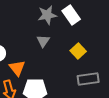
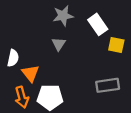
white rectangle: (71, 15) -> (98, 24), moved
yellow square: (78, 51) -> (116, 45), moved, turned -35

